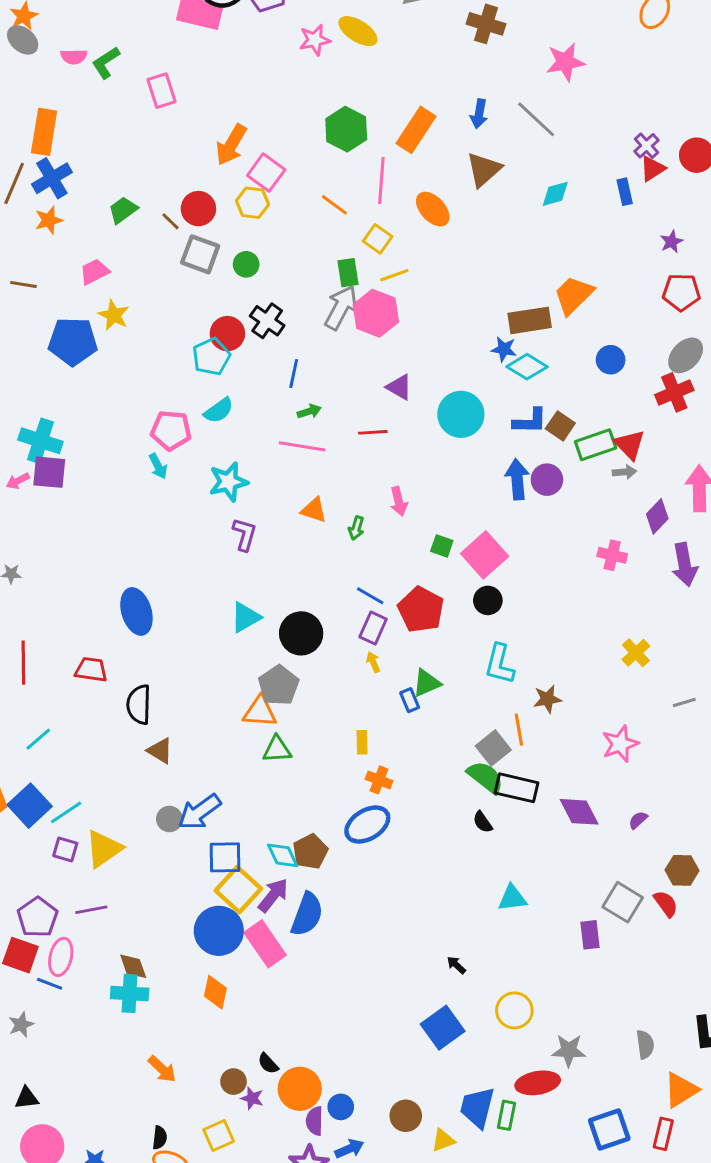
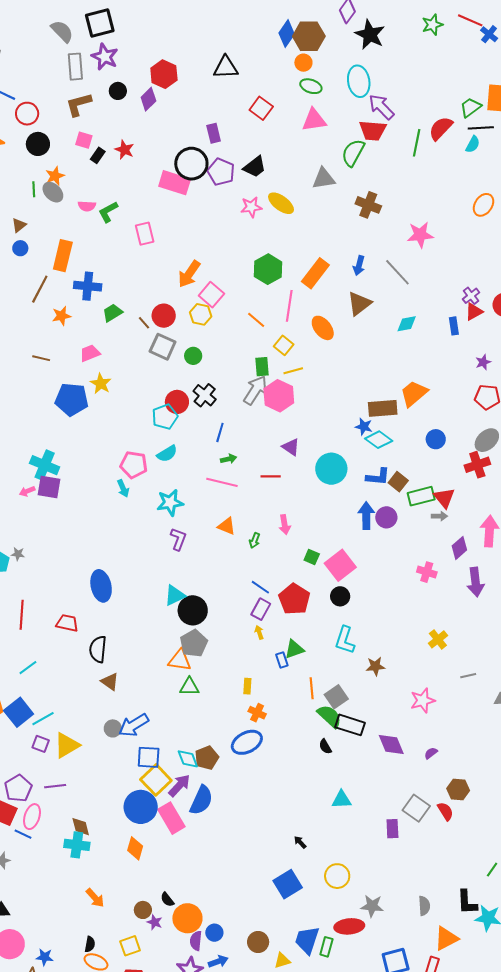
blue cross: (52, 178) -> (88, 286), moved, turned 32
black circle: (301, 633) -> (193, 610), moved
orange line: (519, 730) -> (312, 688), moved

